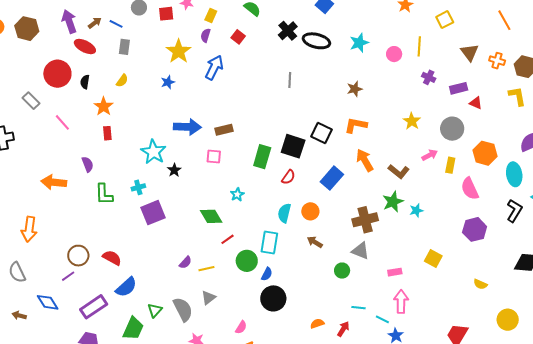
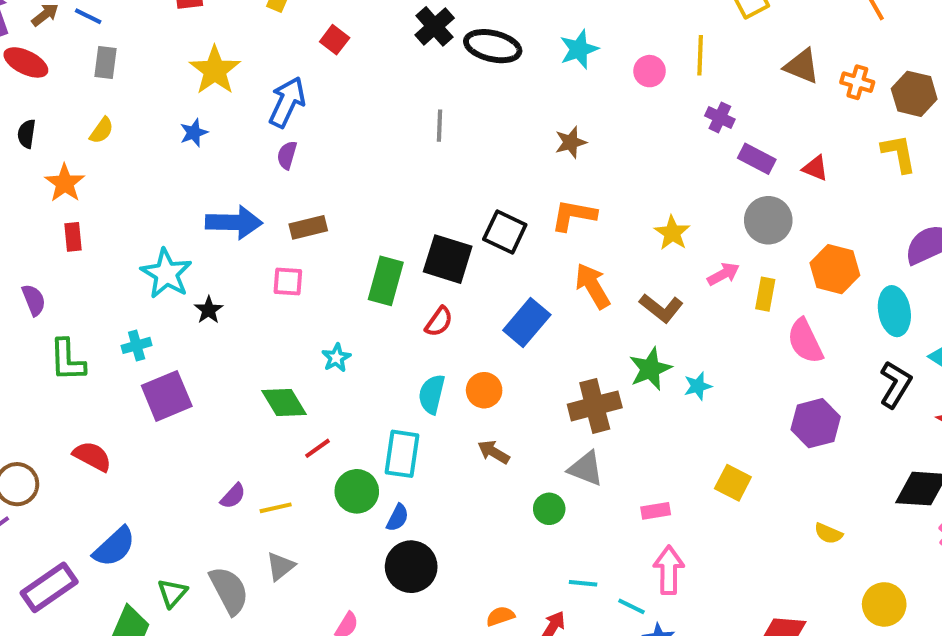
purple semicircle: (206, 35) -> (287, 155), moved
brown triangle: (470, 52) -> (802, 66), turned -30
purple rectangle: (459, 88) -> (757, 159), moved, turned 42
yellow star: (412, 121) -> (672, 233), moved
red semicircle: (112, 258) -> (92, 456), moved

